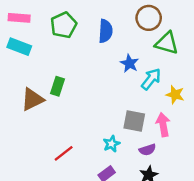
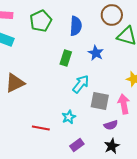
cyan arrow: (151, 79) -> (81, 84), moved
green rectangle: (58, 86) -> (66, 58), moved
cyan star: (111, 144) -> (69, 117), moved
red line: (64, 153) -> (41, 128), turned 48

